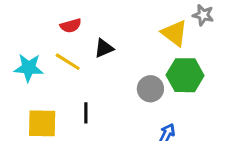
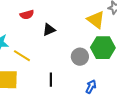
yellow line: (68, 62) -> (22, 56), moved
black line: (86, 113) -> (51, 80), moved

